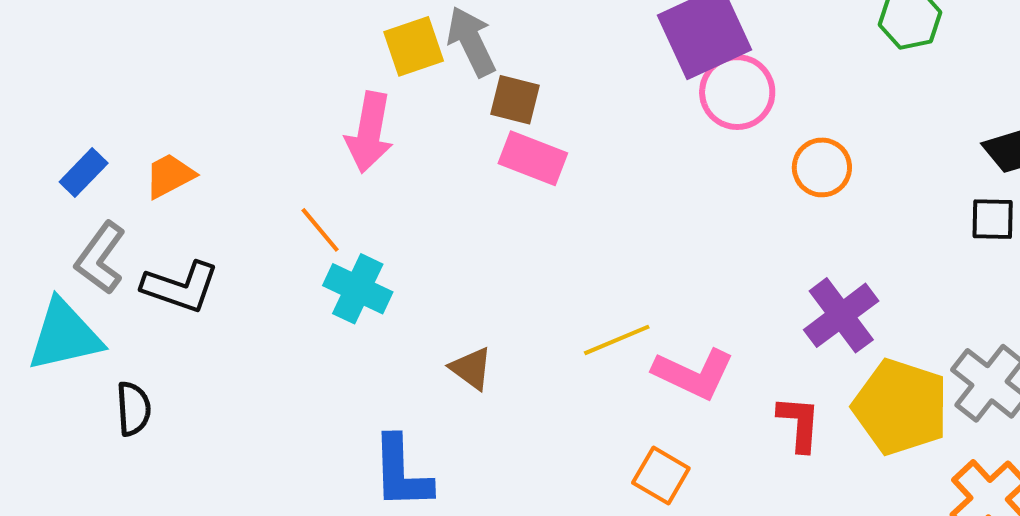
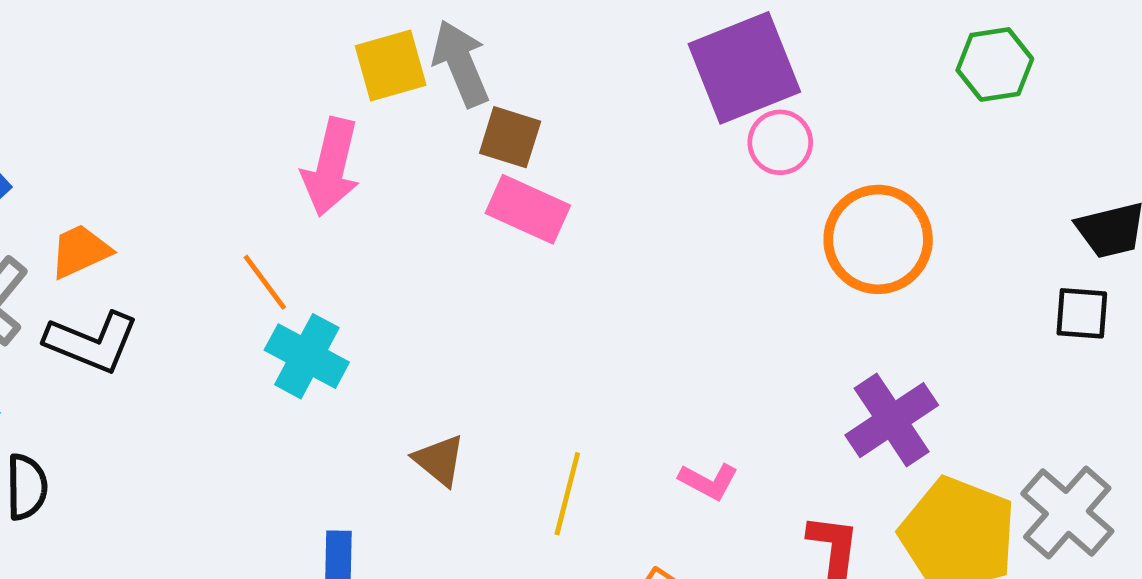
pink circle: (737, 92) -> (780, 142), size x0.7
orange circle: (822, 167) -> (878, 239), size x1.5
orange trapezoid: (170, 176) -> (80, 251), moved
yellow line: (617, 340) -> (567, 494), moved, turned -56
pink L-shape: (693, 374) -> (709, 481), size x0.6

